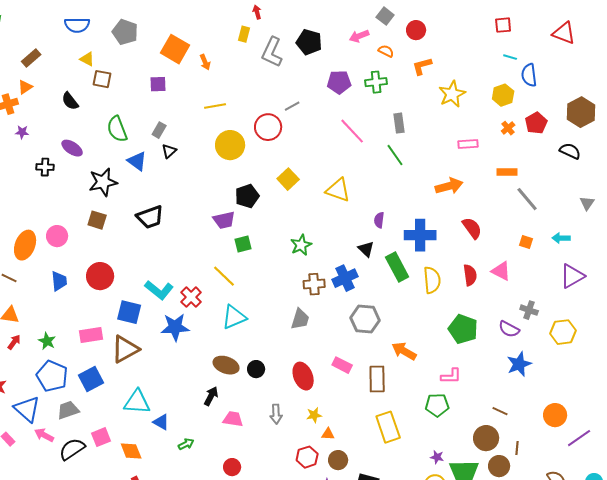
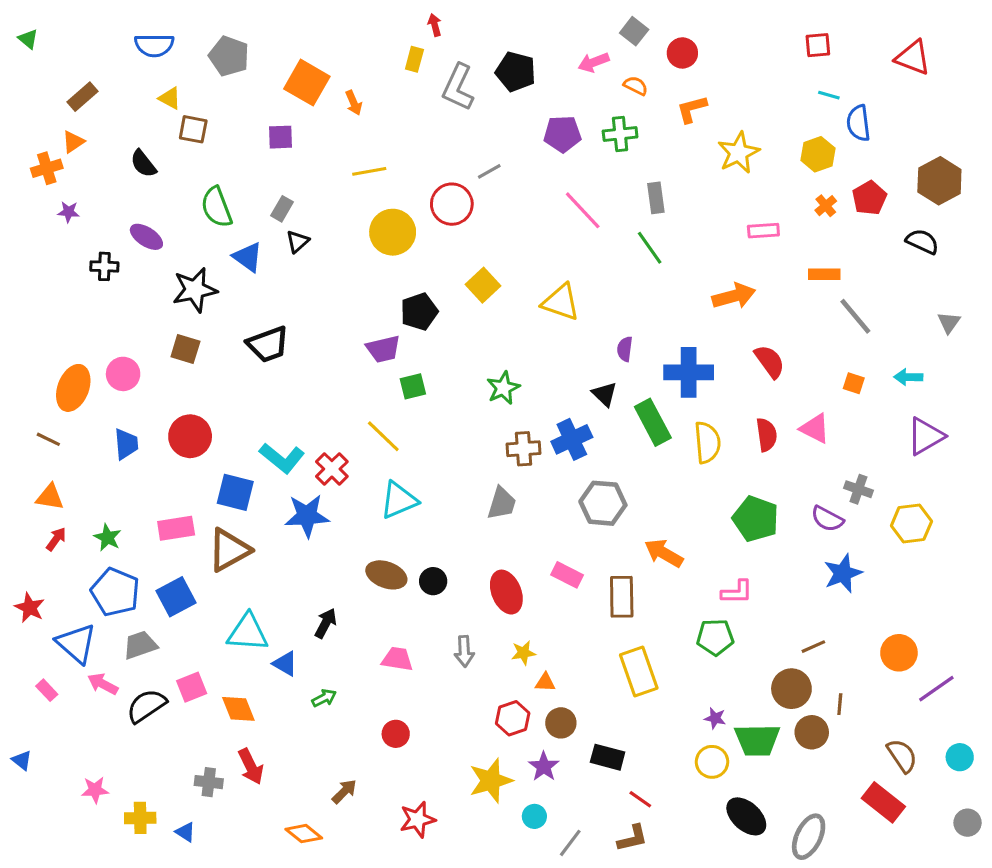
black arrow: (211, 396) -> (326, 623), moved
brown line: (500, 411) -> (813, 647), turned -49

